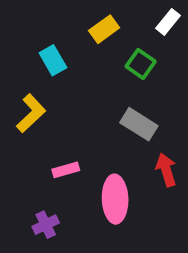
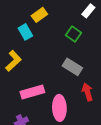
yellow rectangle: (104, 29) -> (39, 15), moved
pink rectangle: (66, 170) -> (32, 92), size x1.6

